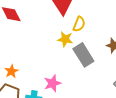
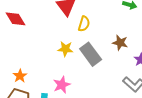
yellow star: (65, 39) -> (65, 49), moved

